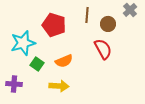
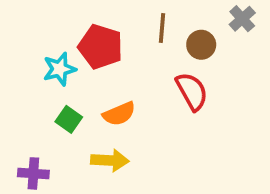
cyan star: (23, 43) -> (59, 69), moved, size x0.7
purple cross: (14, 84) -> (33, 173), moved

